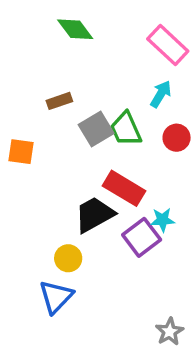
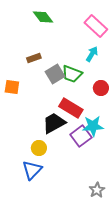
green trapezoid: (126, 129) -> (72, 74), turned -45
red circle: (177, 138) -> (101, 88), moved
cyan star: (163, 220) -> (93, 126), size x1.5

